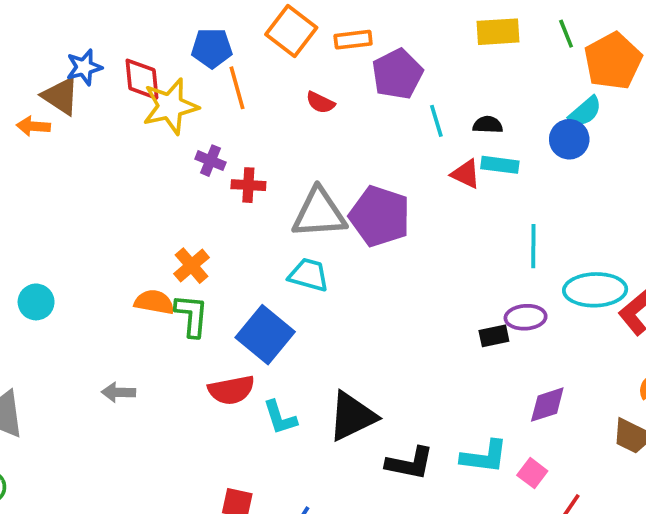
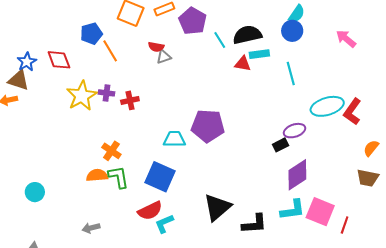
yellow star: (170, 106) -> (82, 96), moved
black semicircle: (488, 125) -> (247, 35), size x1.8
gray triangle: (319, 213) -> (164, 57), moved, size x0.5
purple pentagon: (380, 216) -> (208, 126), moved
cyan line: (533, 246) -> (291, 74), moved
purple diamond: (547, 405) -> (297, 175), moved, size x1.4
cyan L-shape: (280, 418) -> (164, 224), moved, turned 100
pink square: (532, 473) -> (320, 212), size x1.8

